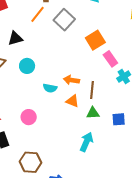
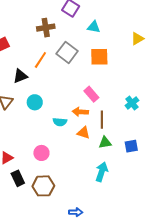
orange line: (37, 14) -> (40, 60), moved
orange square: (95, 40) -> (99, 57), moved, turned 36
pink rectangle: (110, 59) -> (91, 94), moved
brown hexagon: (30, 162) -> (43, 186), moved

